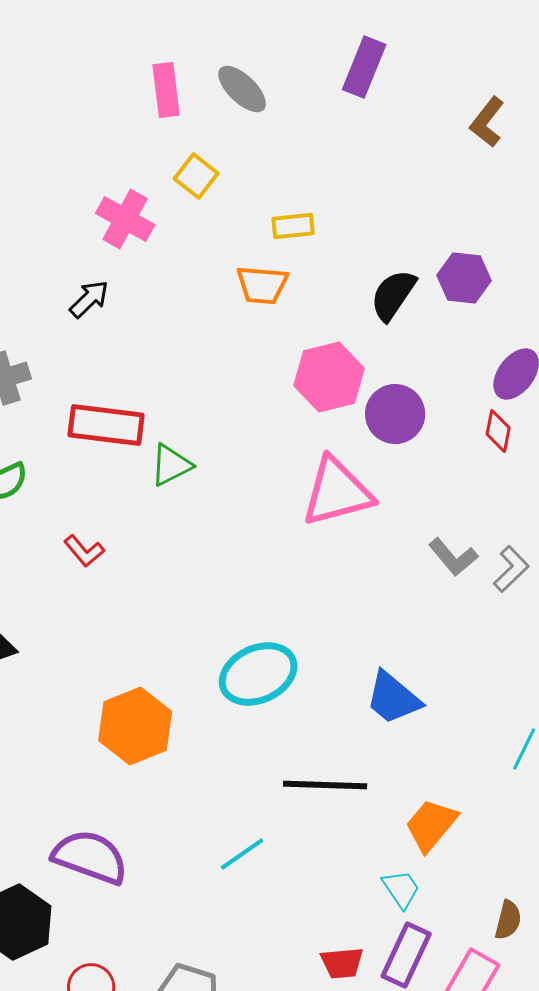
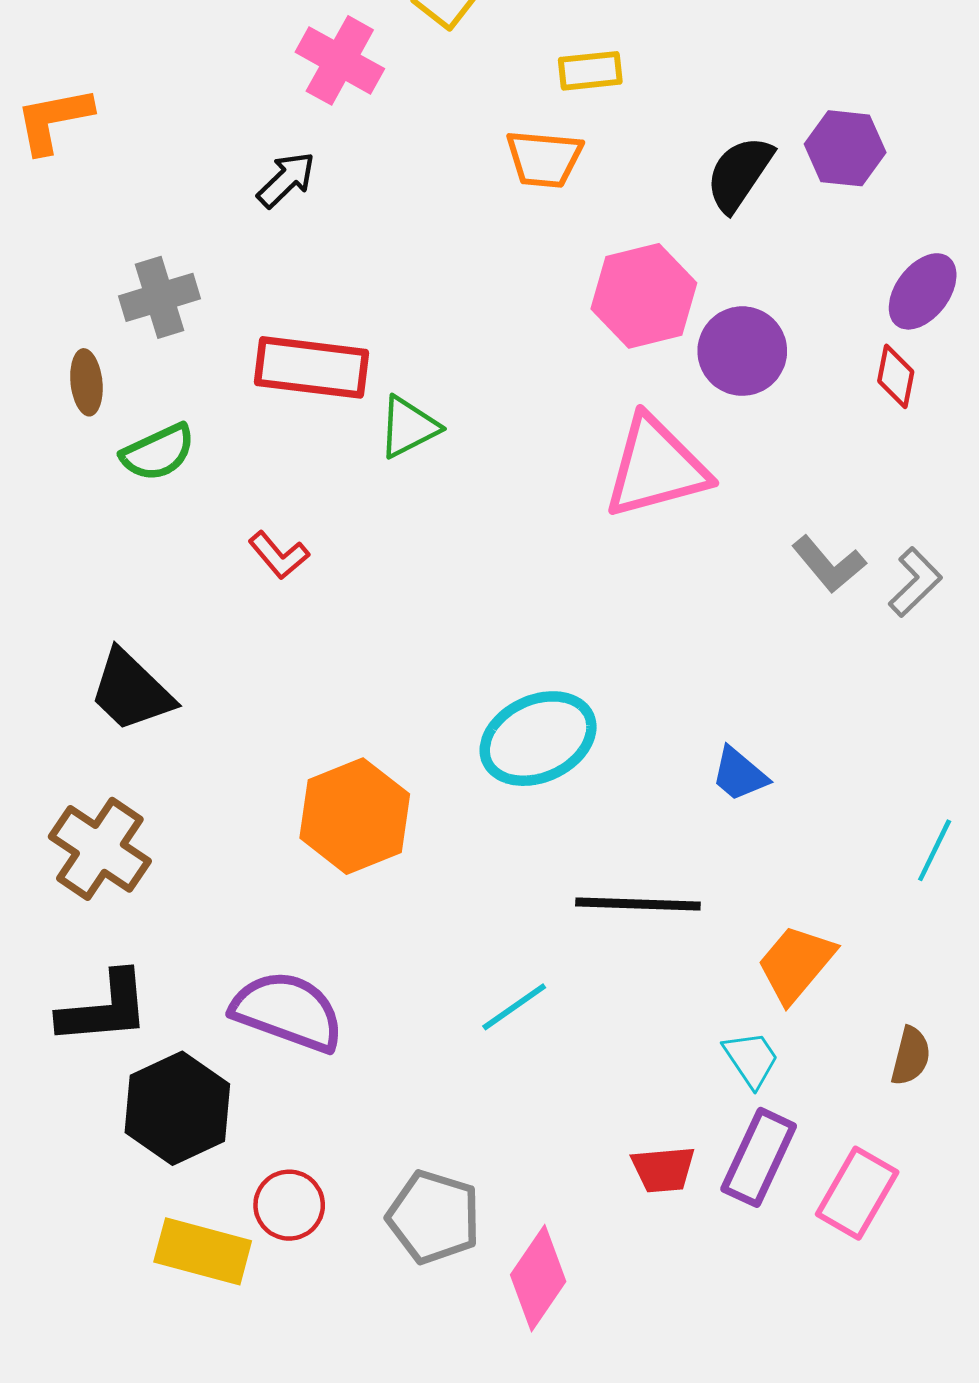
blue trapezoid: (393, 698) -> (739, 774), size x0.7
brown semicircle: (508, 920) -> (911, 1056), moved

